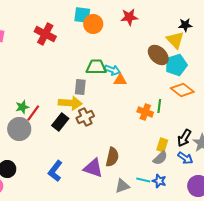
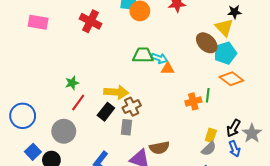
gray rectangle: (80, 87) -> (126, 127), moved
green star: (22, 107) -> (72, 83), moved
orange cross: (145, 112) -> (193, 101), turned -35
gray circle: (19, 129) -> (64, 131), moved
brown semicircle: (112, 157) -> (159, 148), turned 66
blue arrow: (185, 158) -> (234, 149), turned 35

